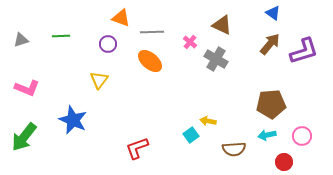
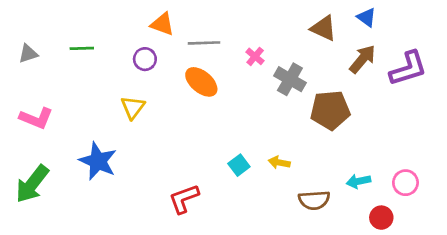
brown triangle: (222, 25) -> (324, 28), moved
brown pentagon: (271, 104) -> (330, 110), moved
cyan square: (191, 135) -> (239, 165), moved

